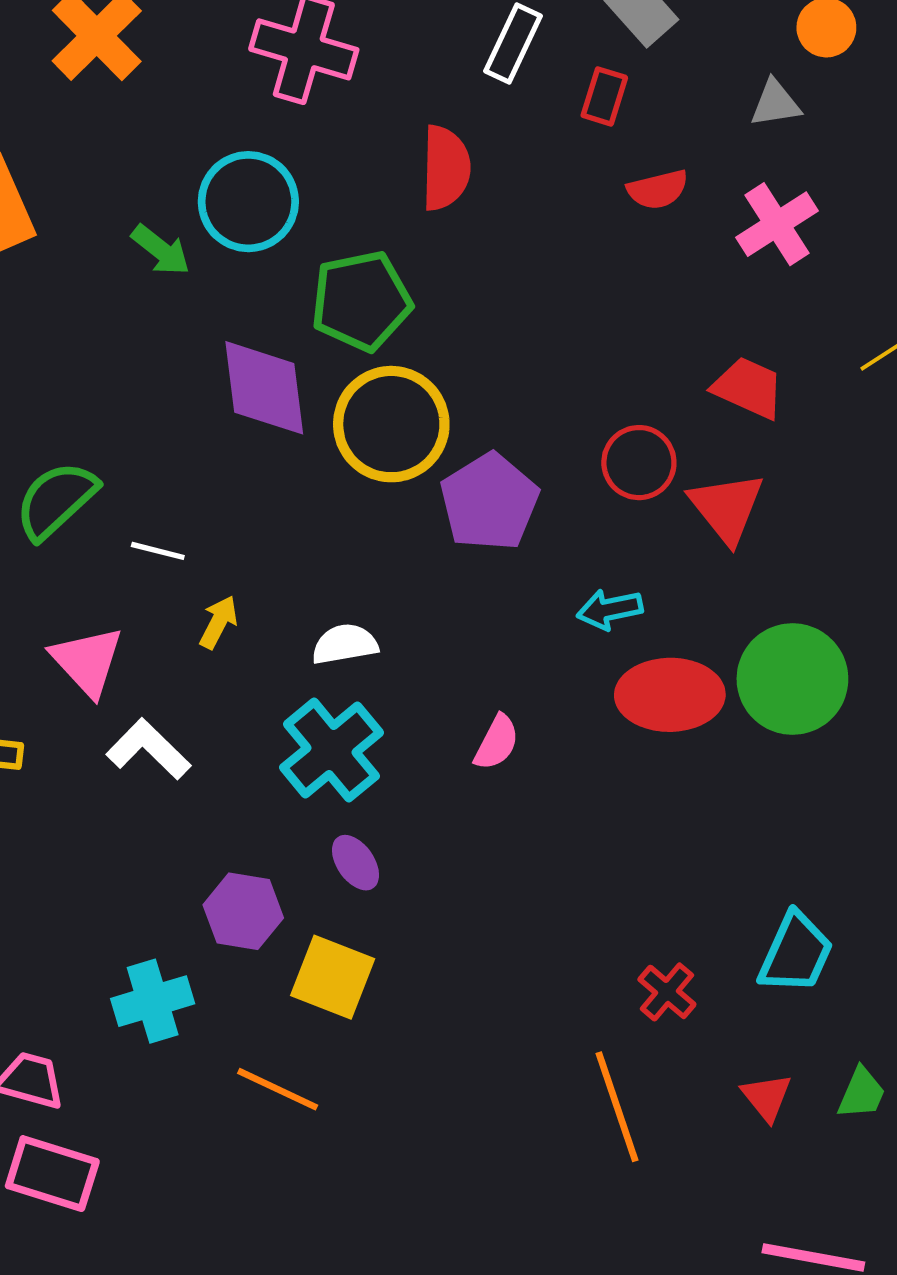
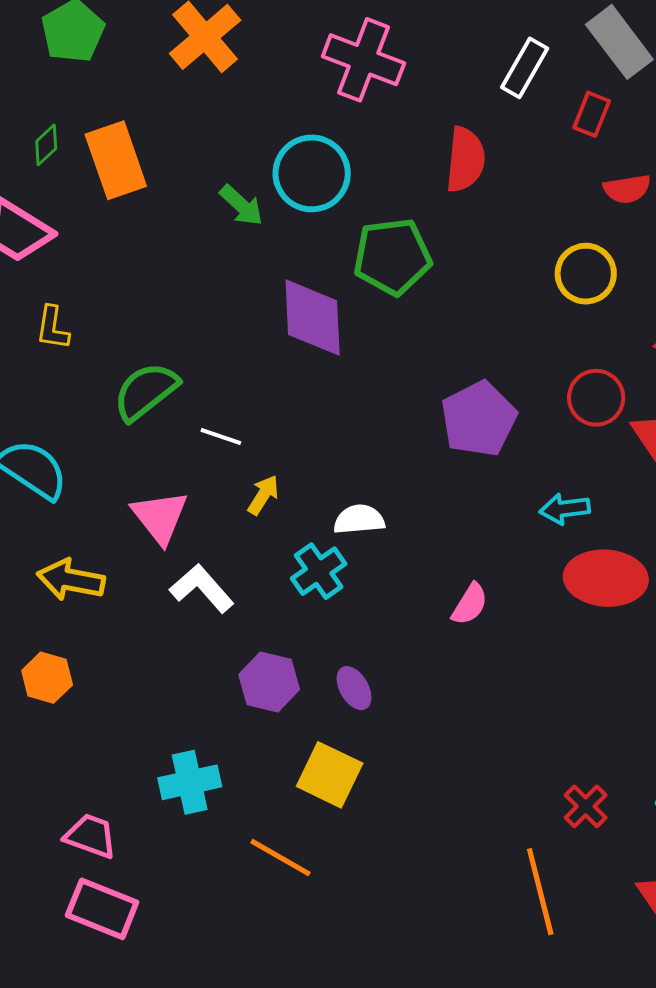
yellow circle: (391, 424) -> (586, 274), moved, size x0.7
cyan cross: (331, 750) -> (319, 571), moved, size x0.7
purple hexagon: (243, 911) -> (269, 682), moved

